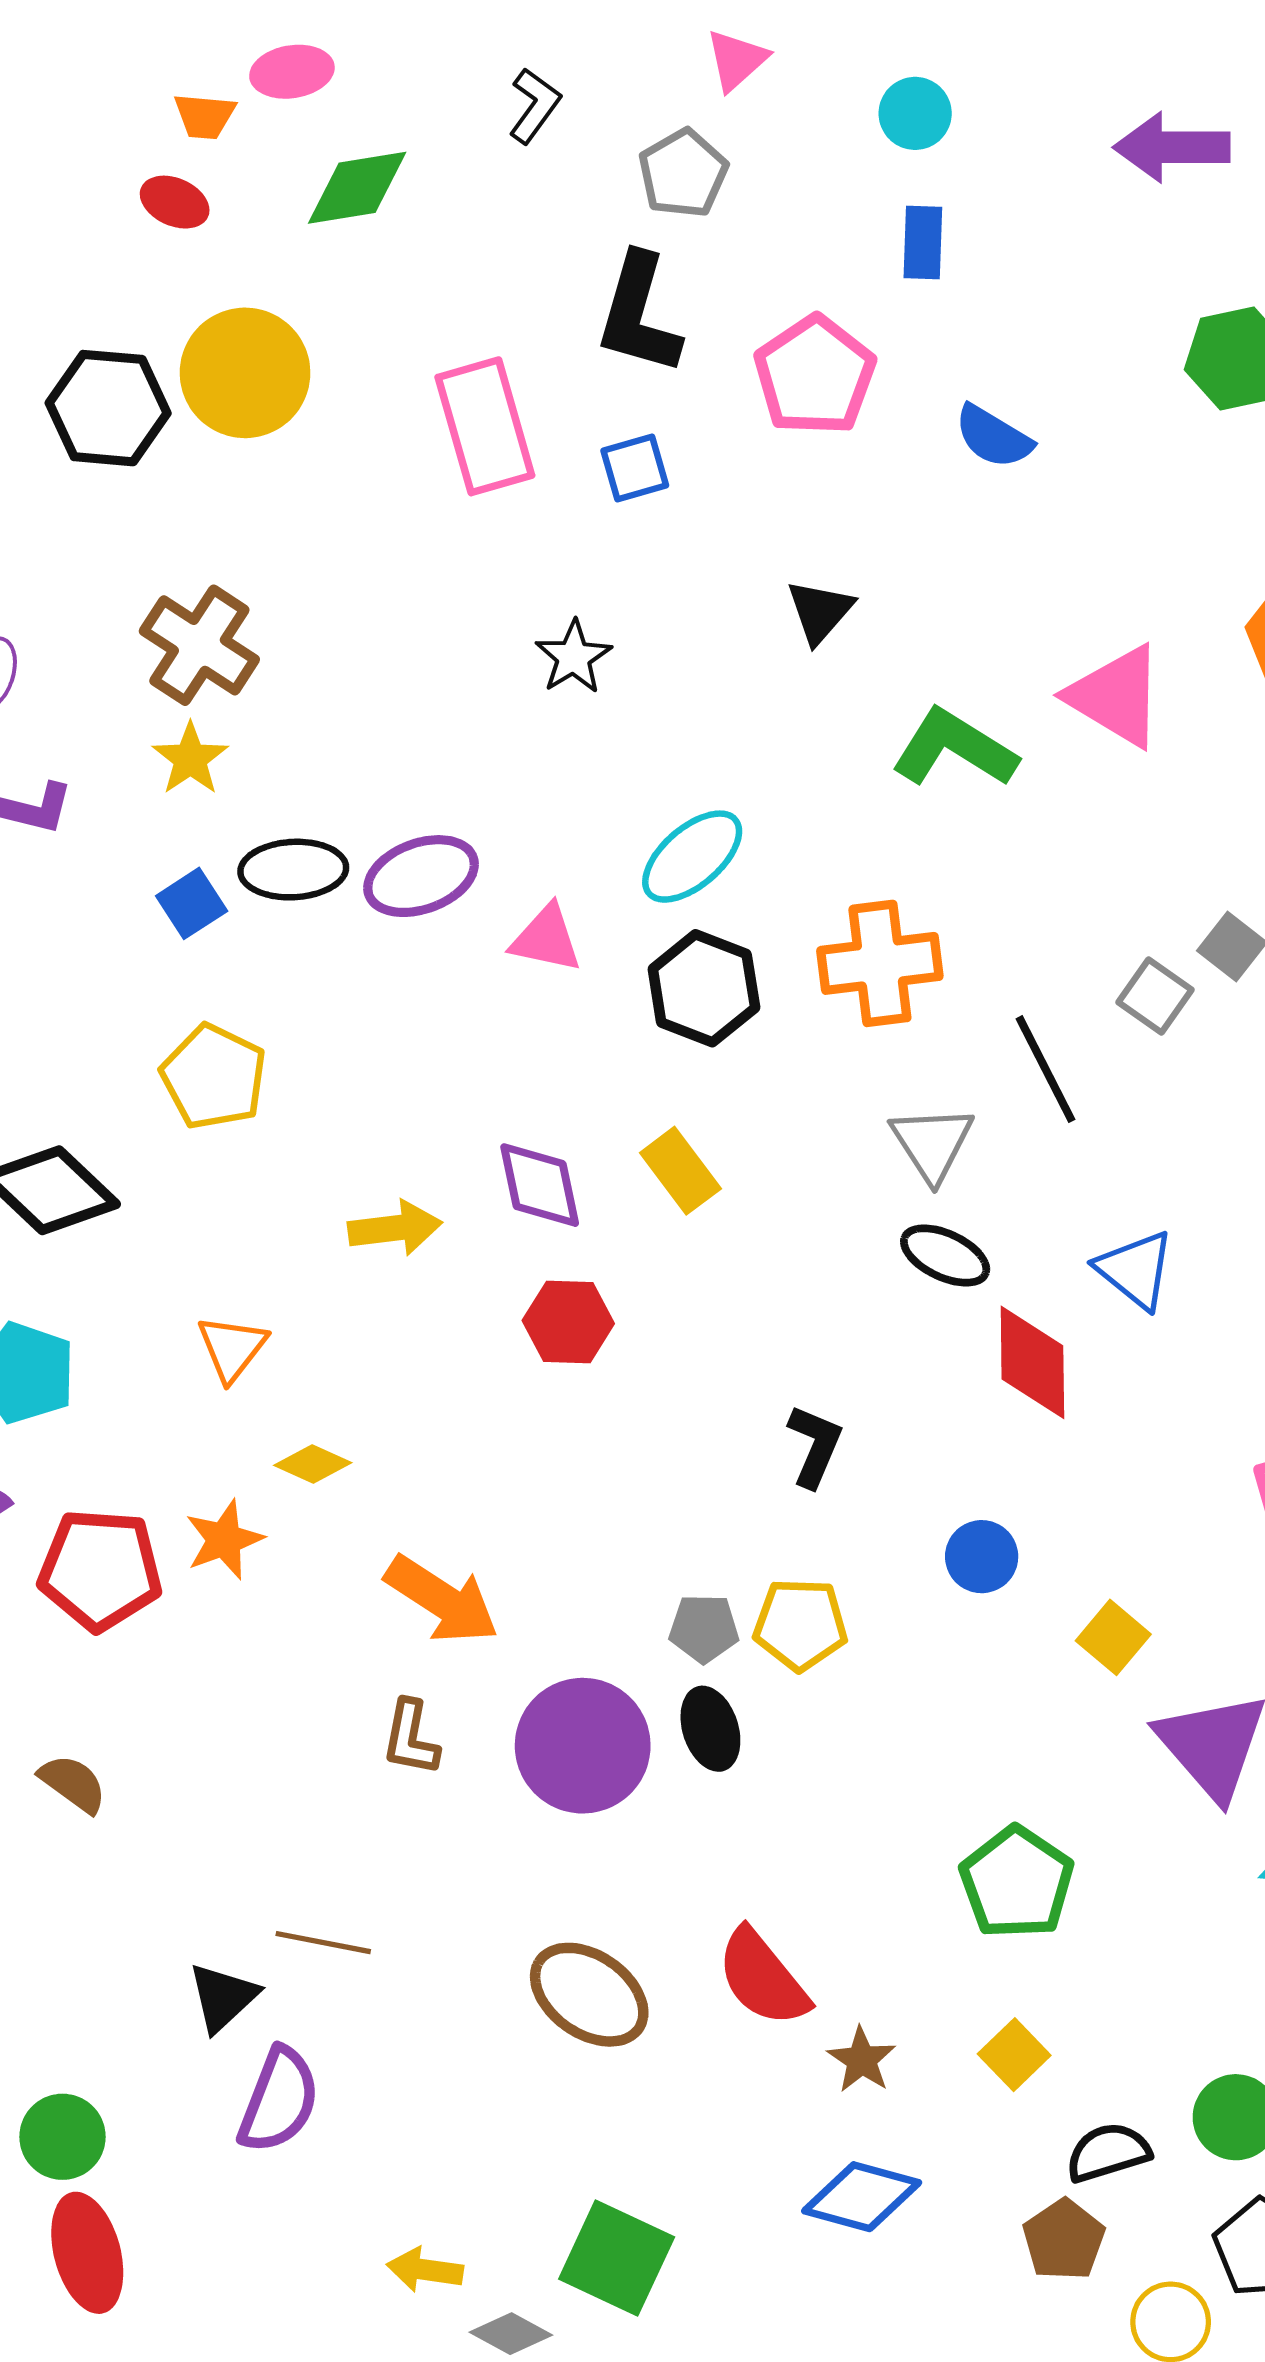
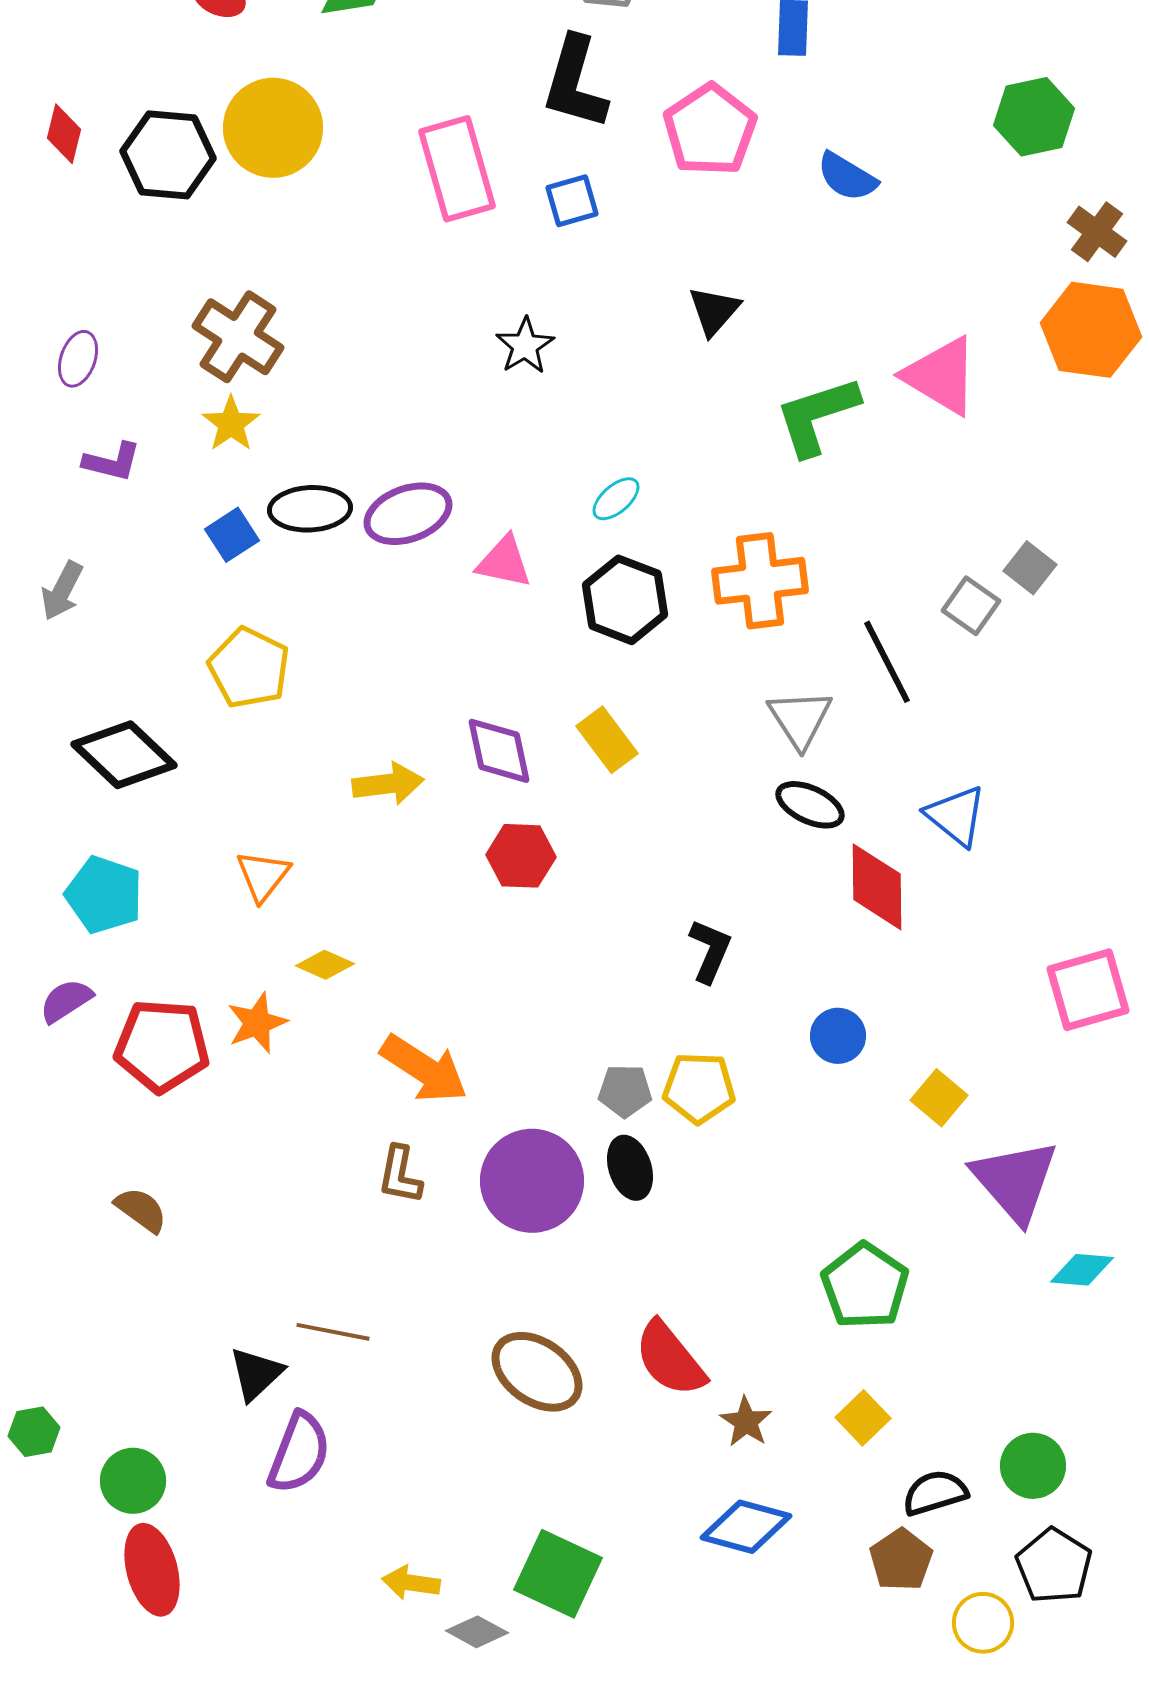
green L-shape: (954, 748) -> (817, 416), turned -50
cyan ellipse: (692, 857) -> (616, 499), size x0.6

